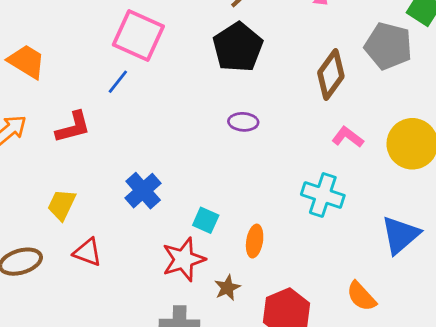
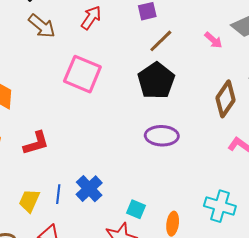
blue line: (118, 82) -> (58, 194), moved, turned -30
purple ellipse: (243, 122) -> (162, 136), size x1.5
cyan cross: (323, 195) -> (220, 206), moved

